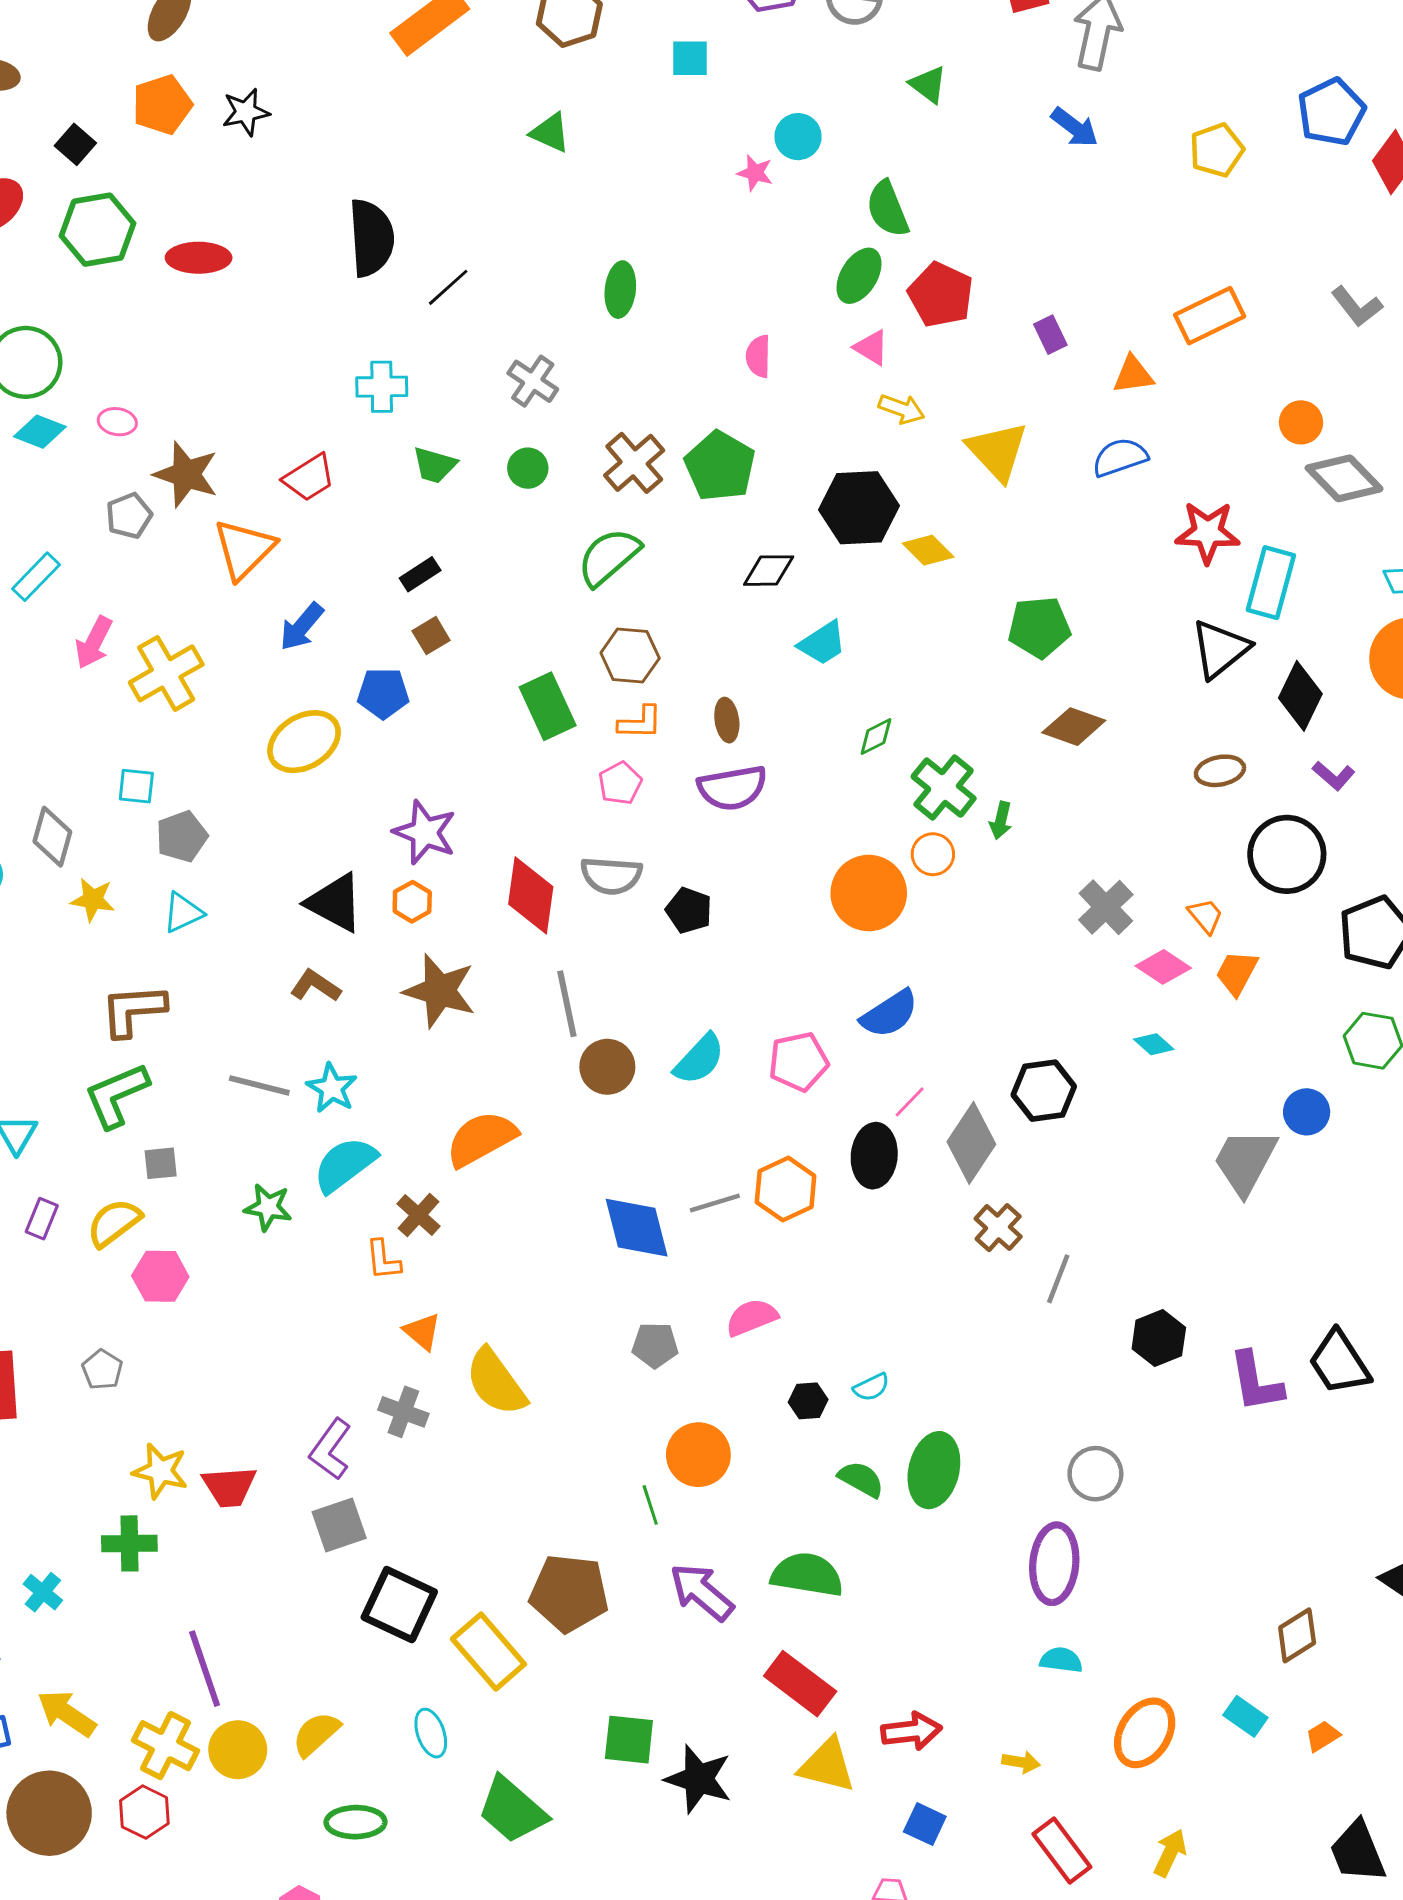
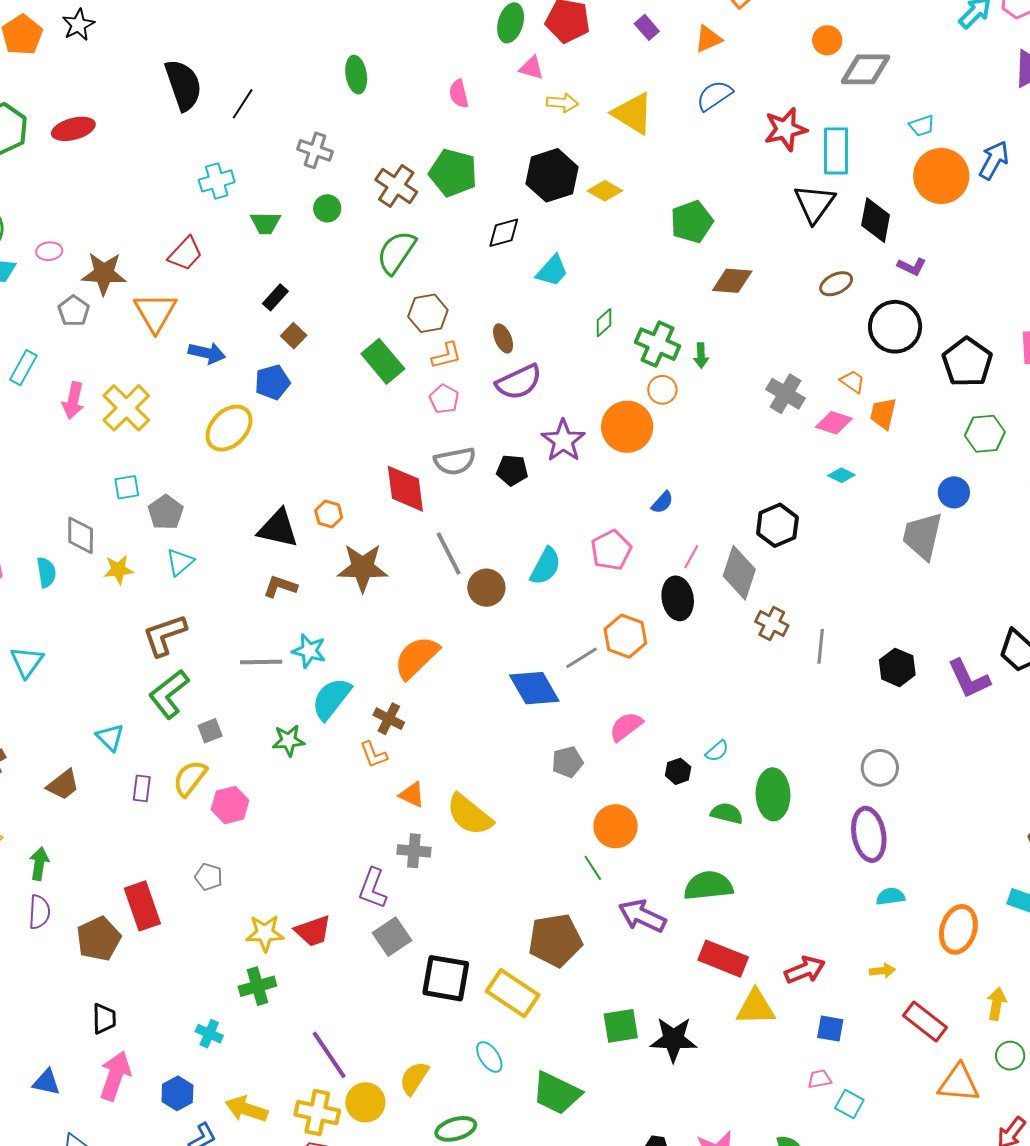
gray diamond: (1344, 478) -> (865, 69), turned -30
blue arrow: (302, 627) -> (207, 353), turned -102
purple star: (425, 832) -> (563, 441), moved, turned 30
blue semicircle: (889, 1014) -> (662, 502), size x0.6

